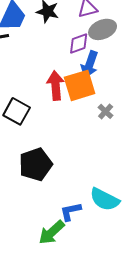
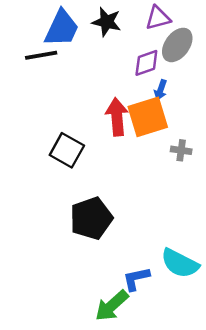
gray ellipse: (103, 29) -> (177, 45), turned -32
blue arrow: (90, 64) -> (161, 90), size x0.6
gray cross: (106, 111) -> (181, 150), turned -35

